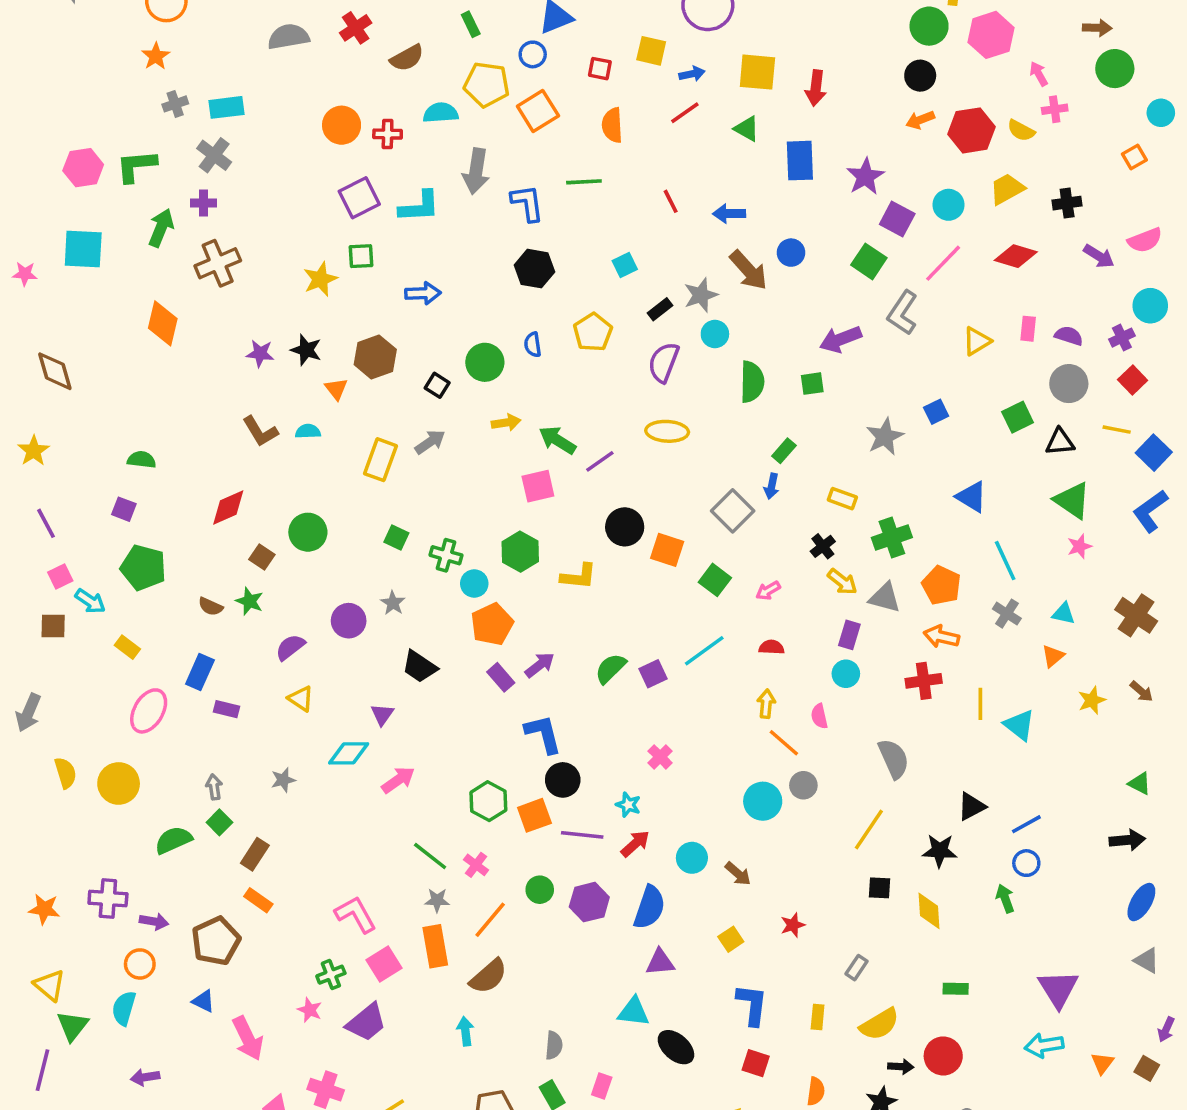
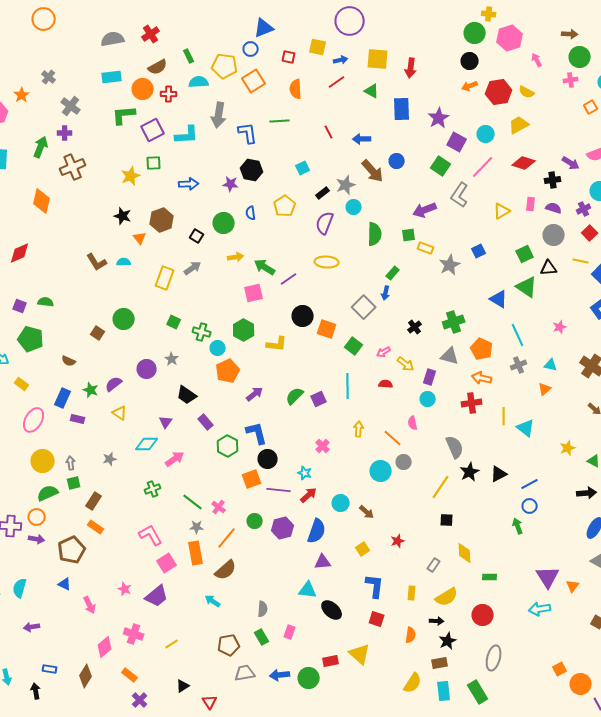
green rectangle: (471, 24) -> (189, 56), moved
orange star: (156, 56) -> (22, 95), moved
brown semicircle: (407, 58) -> (158, 67), moved
gray cross: (175, 104) -> (49, 77), turned -32
cyan rectangle: (227, 107) -> (112, 77), moved
pink cross: (1055, 109) -> (571, 80), moved
green L-shape: (136, 166) -> (124, 115), moved
black cross: (1067, 203) -> (553, 180), moved
purple star: (260, 353) -> (231, 184), moved
green semicircle: (142, 460) -> (46, 302), moved
yellow rectangle: (842, 499) -> (426, 248), moved
green triangle: (1072, 500) -> (527, 287), moved
red diamond: (228, 507) -> (20, 253), moved
yellow arrow: (842, 582) -> (406, 364), moved
green star: (250, 601) -> (91, 390), moved
gray cross: (1007, 614) -> (519, 365), turned 35
cyan line: (704, 651) -> (348, 386), turned -55
purple rectangle: (501, 677) -> (206, 422), moved
yellow star: (1092, 700) -> (568, 448), moved
yellow arrow: (766, 704) -> (359, 429), moved
yellow circle: (119, 783) -> (43, 461), moved
green hexagon: (488, 801) -> (228, 446), moved
green square: (219, 822) -> (74, 483), turned 32
black star: (940, 851) -> (470, 472), moved, turned -30
yellow diamond: (929, 911) -> (465, 553), moved
orange circle: (140, 964) -> (37, 517), moved
green cross: (331, 975) -> (153, 489), moved
cyan arrow: (465, 1031) -> (213, 601), turned -49
pink arrow: (248, 1038) -> (90, 605), size x0.7
orange triangle: (1102, 1063) -> (573, 586), moved
black arrow: (901, 1067) -> (437, 621), moved

